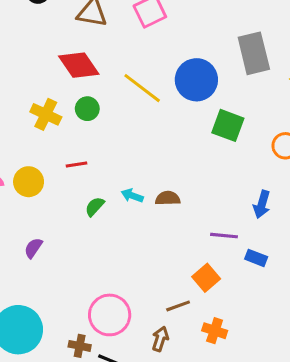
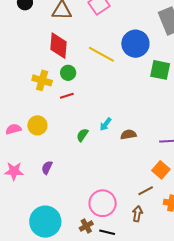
red diamond: (79, 65) -> (58, 46), turned 48
red line: (77, 165) -> (67, 96), moved
cyan arrow: (132, 196) -> (105, 124), turned -64
brown semicircle: (168, 198) -> (128, 135), moved
brown cross: (80, 346) -> (86, 226), turned -32

